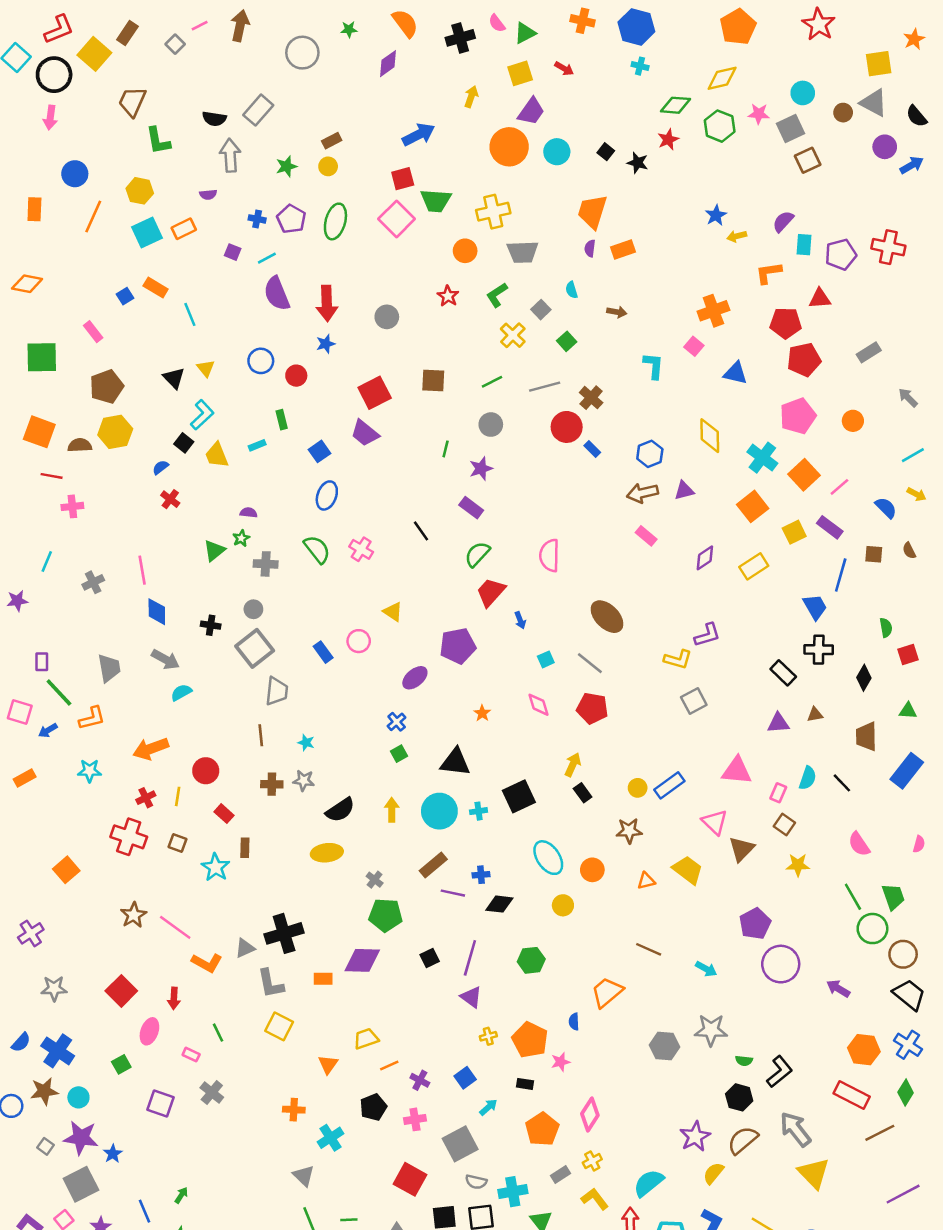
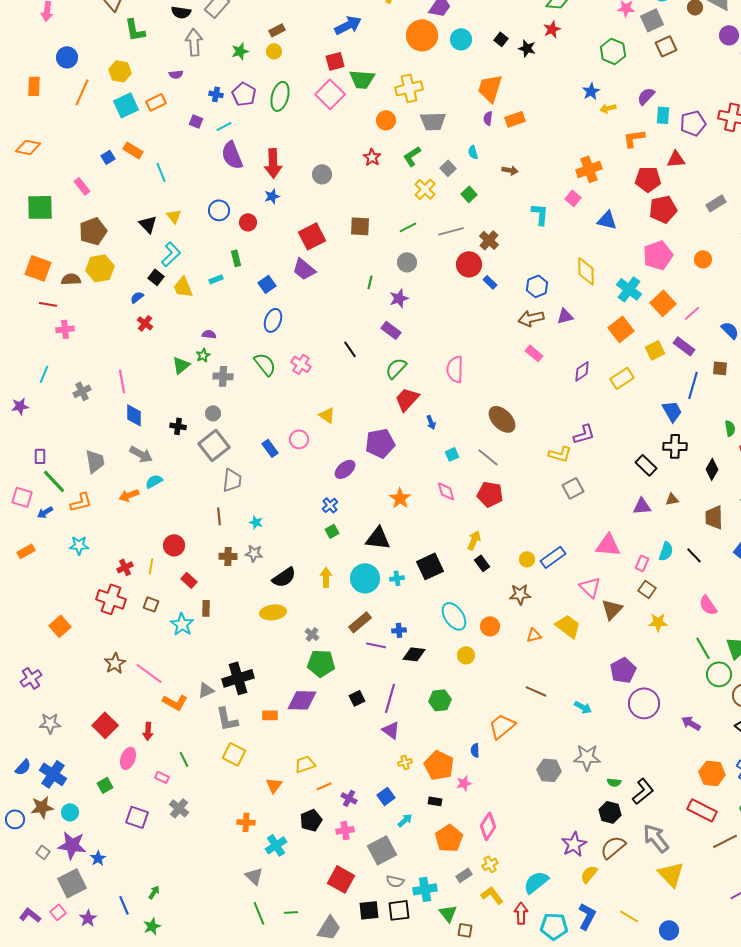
green hexagon: (720, 126) -> (613, 51), moved
orange star: (482, 713) -> (400, 498), size x1.5
orange arrow: (151, 749) -> (129, 495), moved, size x0.7

